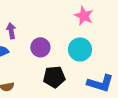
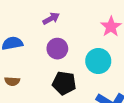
purple arrow: (11, 31) -> (51, 18), moved, turned 56

